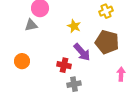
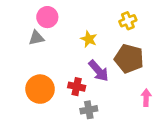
orange circle: (22, 61) -> (40, 89), moved, size x1.5

